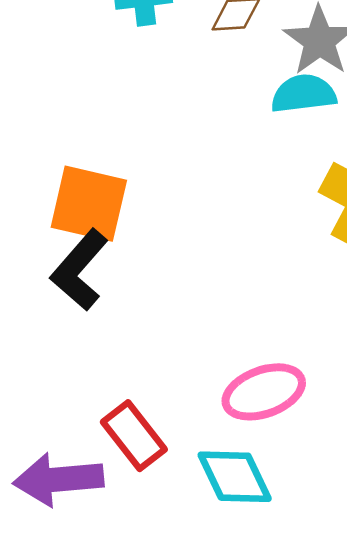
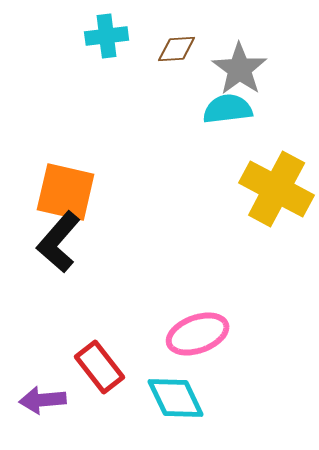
purple arrow: (58, 479) -> (43, 400), size x0.7

